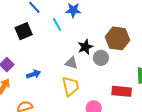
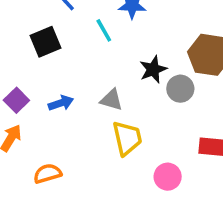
gray triangle: (71, 63) -> (111, 100), moved
blue arrow: (33, 74) -> (61, 103), moved

